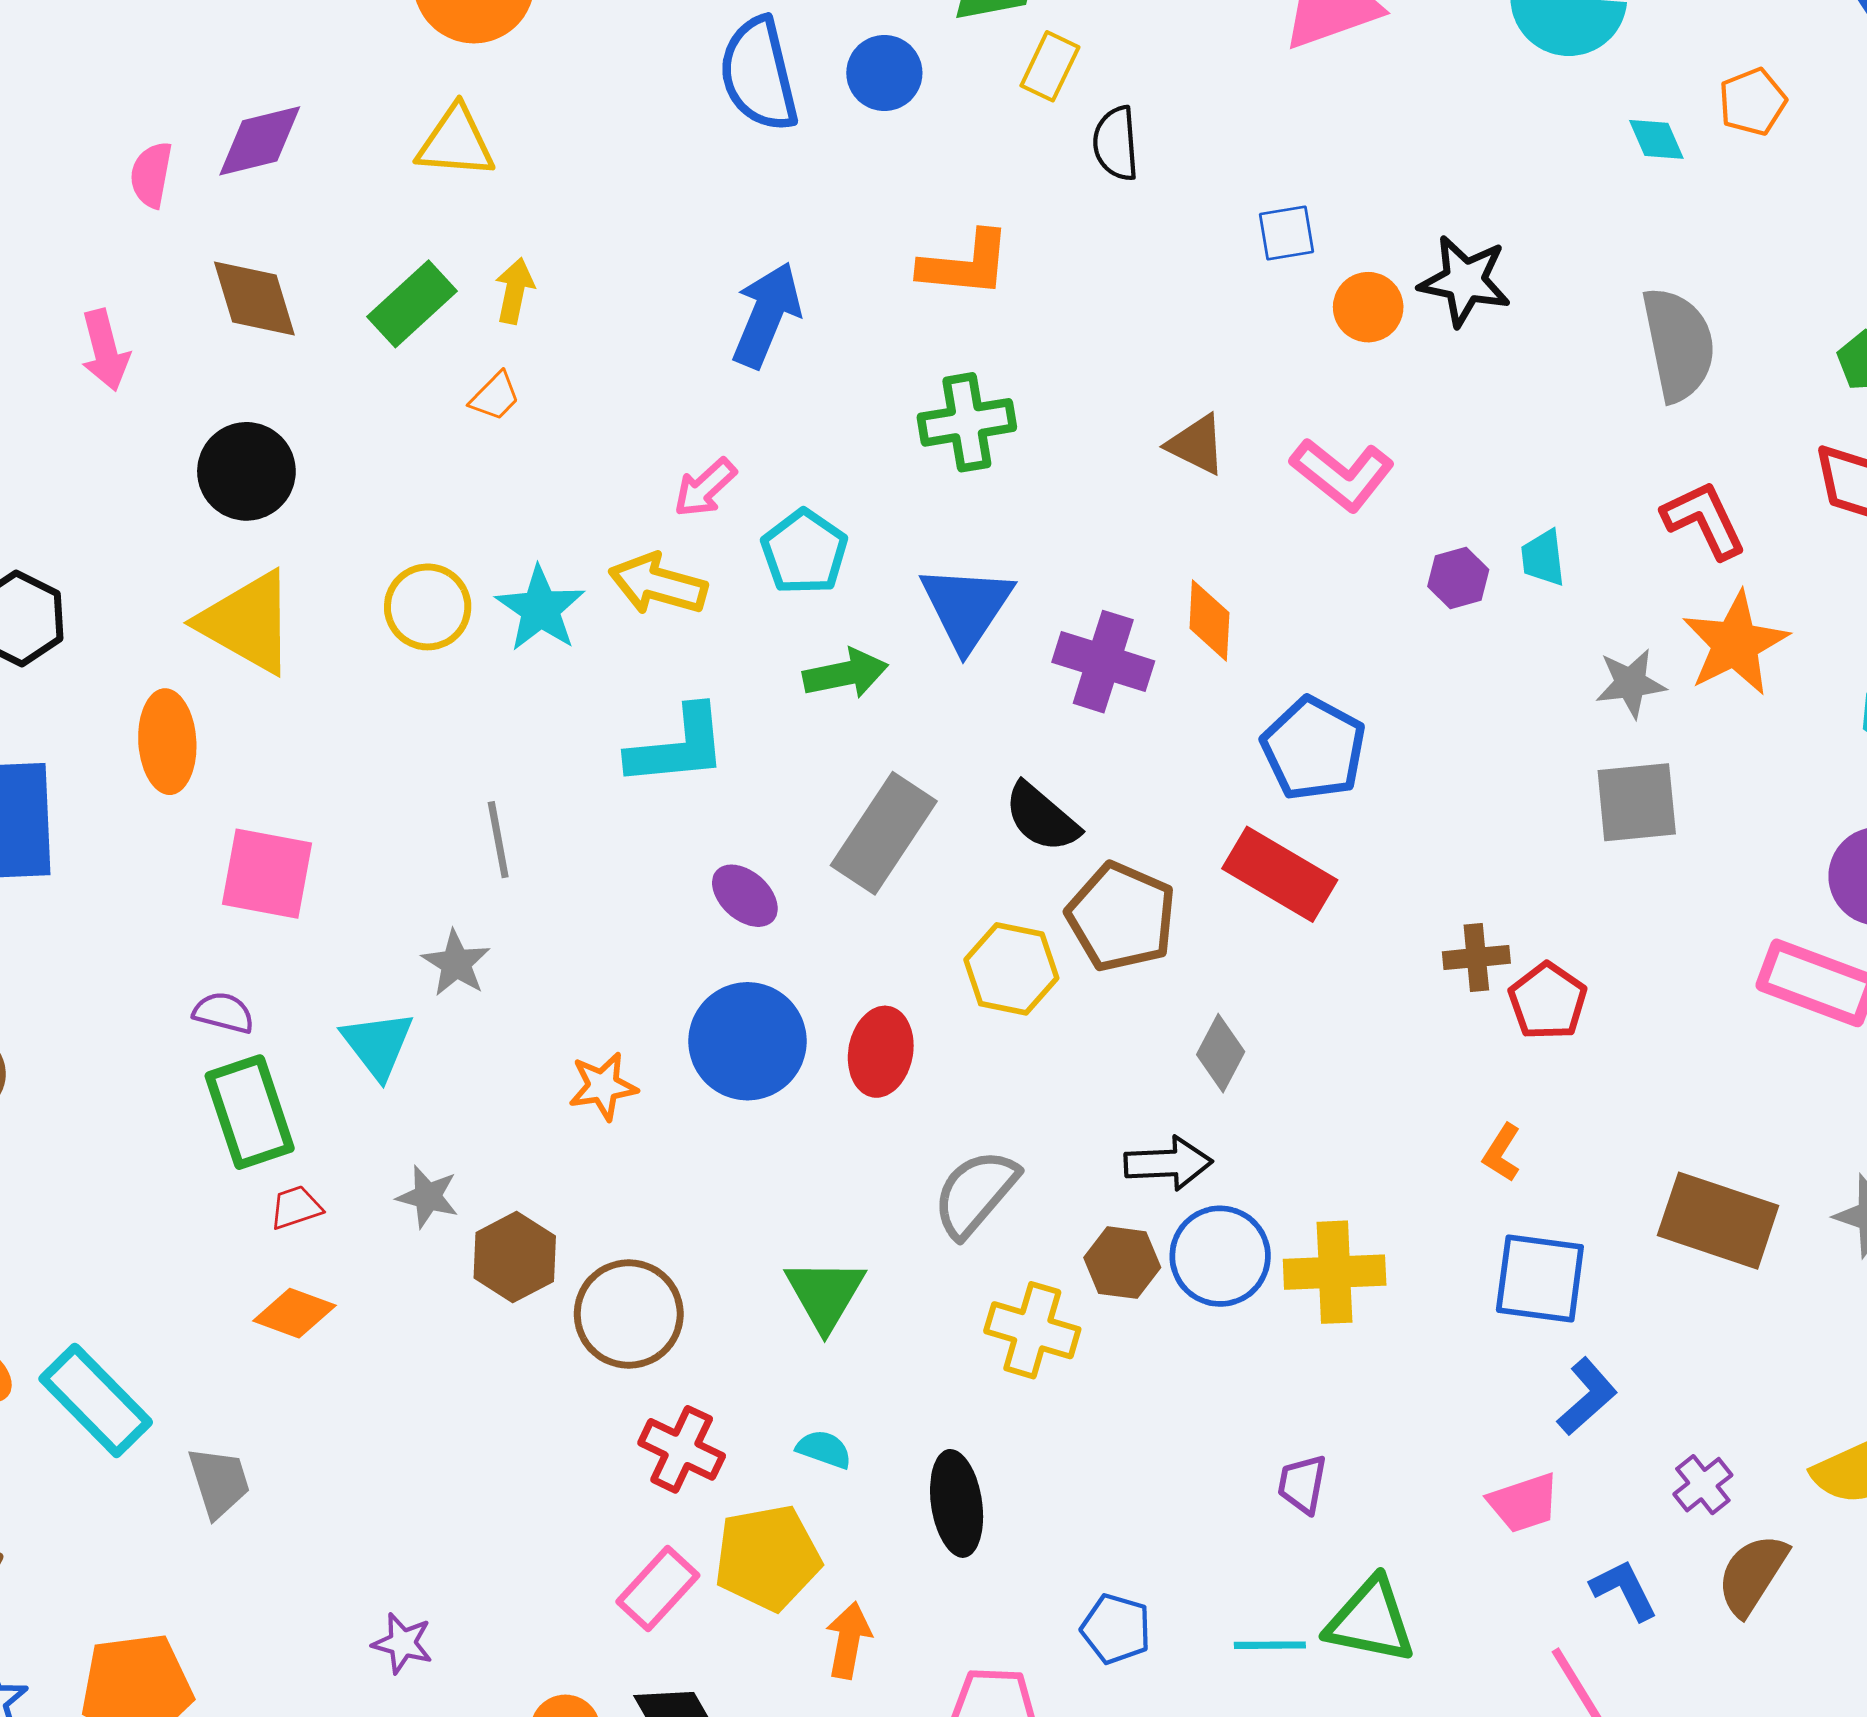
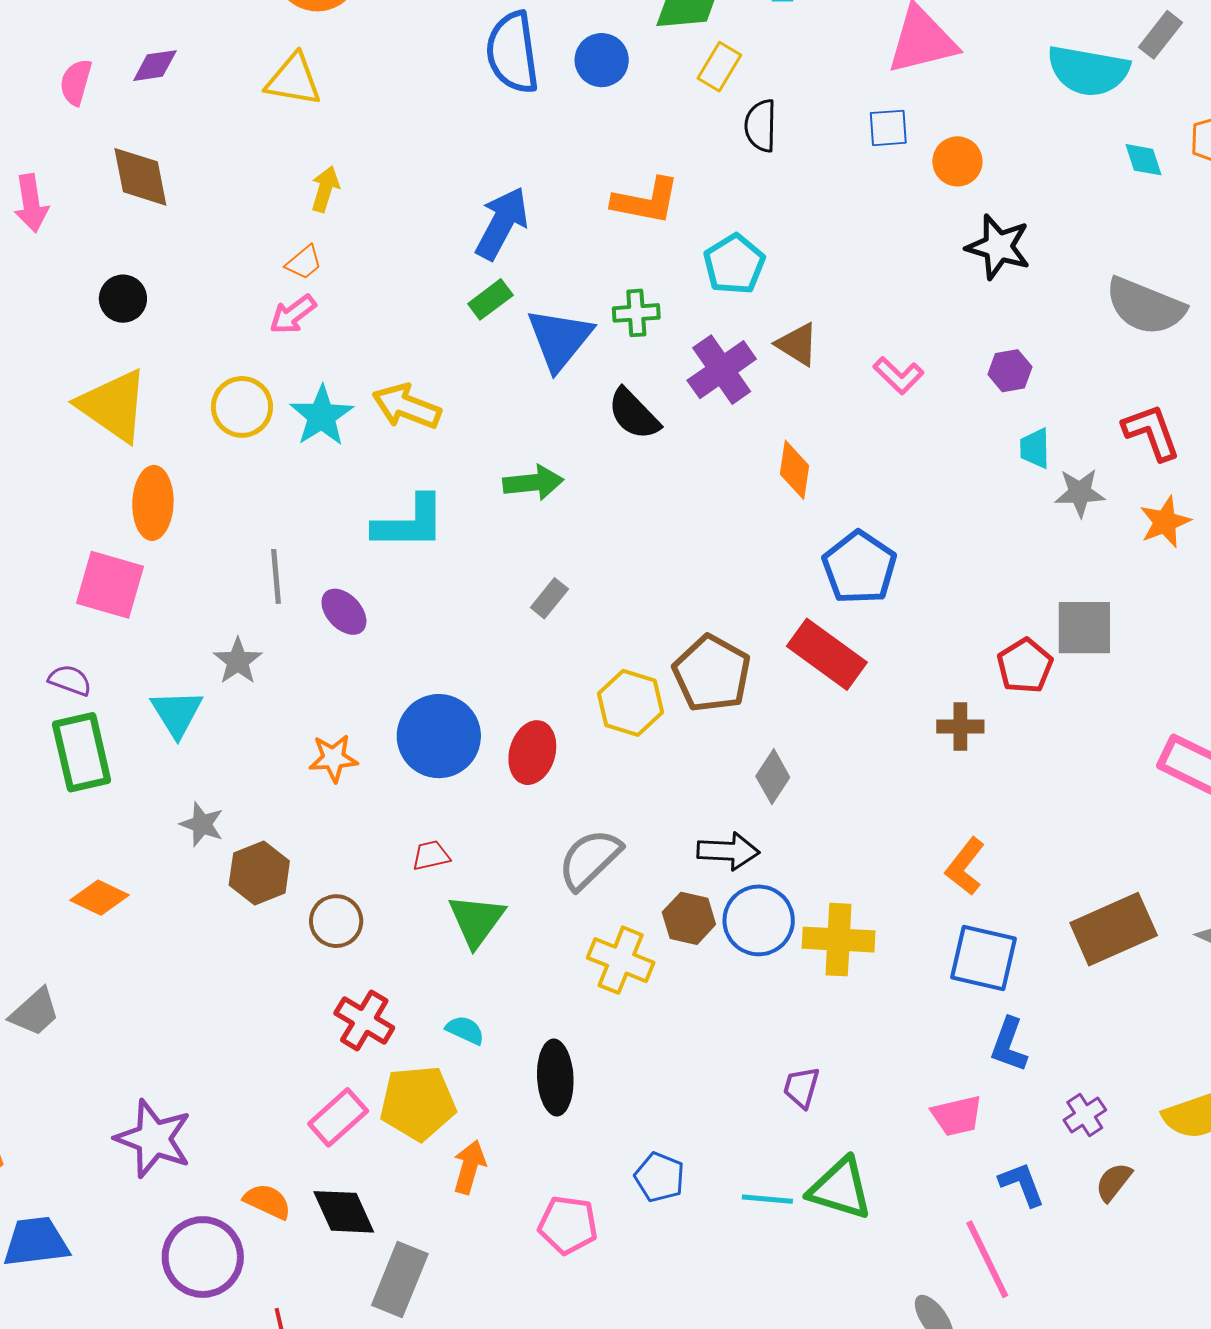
purple diamond: (260, 141) -> (155, 66), size x0.7
blue square: (1287, 233) -> (888, 128), moved
green rectangle: (412, 304) -> (490, 299), moved, size x0.7
orange circle: (1368, 307) -> (957, 161), moved
gray semicircle: (1678, 344) -> (1145, 306), turned 118
green cross: (967, 422) -> (636, 313), size x0.7
black circle: (246, 471) -> (123, 299), size x0.7
pink L-shape: (1342, 474) -> (898, 375), size x0.7
pink arrow: (705, 488) -> (293, 314), moved
cyan pentagon: (804, 552) -> (734, 264), moved
purple hexagon: (1458, 578) -> (1010, 371), moved
blue triangle: (966, 607) -> (560, 339), moved
orange star: (1735, 644) -> (1165, 522), size x0.7
purple cross: (1103, 662) -> (722, 370), moved, turned 32
gray star: (1631, 683) -> (1080, 493), moved
orange ellipse: (167, 742) -> (153, 503), moved
black semicircle: (1042, 817) -> (634, 414), moved
gray rectangle: (884, 833) -> (549, 598), size x0.5
purple ellipse: (745, 896) -> (344, 612), moved
red pentagon: (1548, 1001) -> (1025, 666), moved
orange L-shape: (1502, 1153) -> (965, 866), size x1.4
red trapezoid: (296, 1207) -> (431, 856), moved
brown rectangle: (1718, 1221) -> (1114, 929), turned -48
brown circle: (629, 1314) -> (336, 921), size x0.7
blue L-shape: (1587, 1396) -> (1009, 1045), turned 146
gray trapezoid: (219, 1482) -> (35, 1012), turned 60
brown semicircle: (1752, 1575) -> (1114, 1182), size x0.7
purple star: (402, 1643) -> (154, 1139), size x1.8

